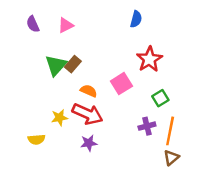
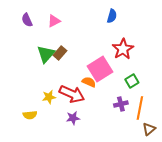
pink square: (121, 84) -> (100, 69), size x1.4
orange semicircle: (89, 91) -> (89, 82), moved
brown triangle: (171, 158) -> (149, 129), moved

